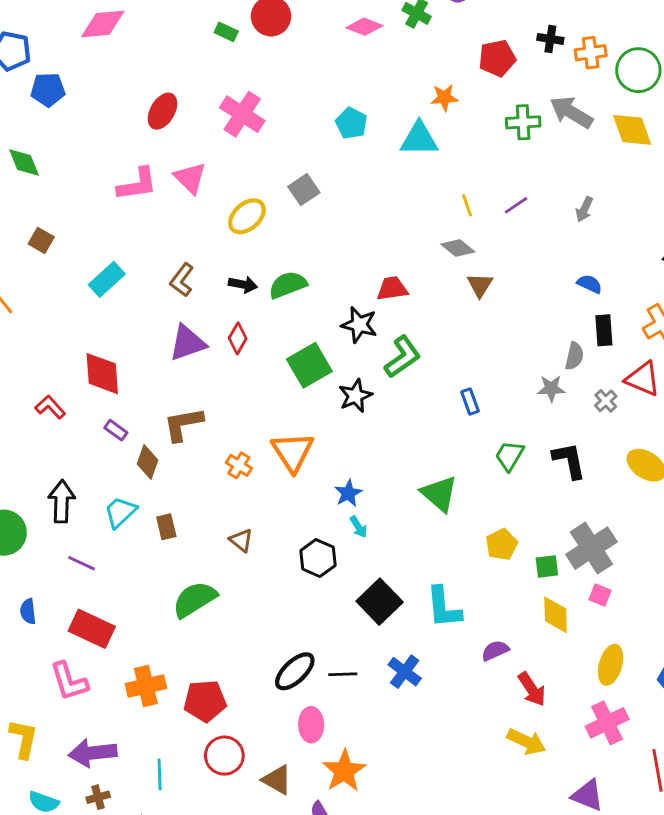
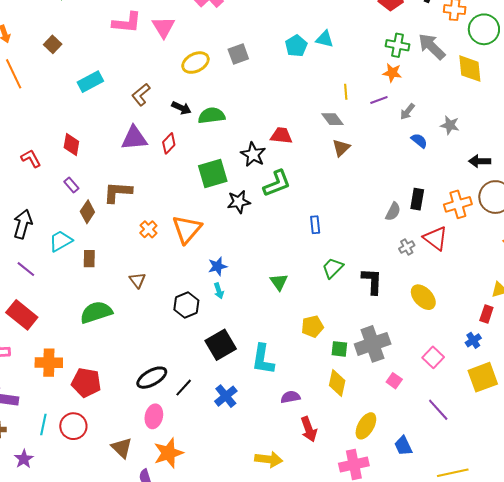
orange star: (444, 98) -> (392, 73), moved
cyan pentagon: (351, 123) -> (296, 46), moved
cyan triangle: (419, 139) -> (325, 39), size x0.7
gray arrow: (584, 209) -> (407, 112), moved
blue semicircle: (590, 284) -> (419, 141), moved
red diamond: (102, 374) -> (71, 145), size x0.7
gray star: (551, 388) -> (450, 125), moved
green triangle: (439, 494) -> (279, 282), size x0.7
pink square: (600, 595) -> (394, 381), moved
black line: (343, 674) -> (184, 388), turned -60
yellow arrow: (526, 742) -> (269, 459), moved, turned -32
red circle: (224, 756) -> (73, 426), moved

